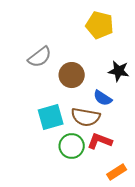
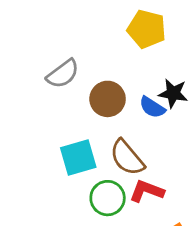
blue semicircle: (103, 98) -> (152, 107), moved
brown semicircle: (86, 117) -> (127, 158), turned 40

